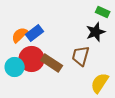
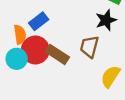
orange semicircle: (20, 35) -> (20, 35), moved, turned 126

